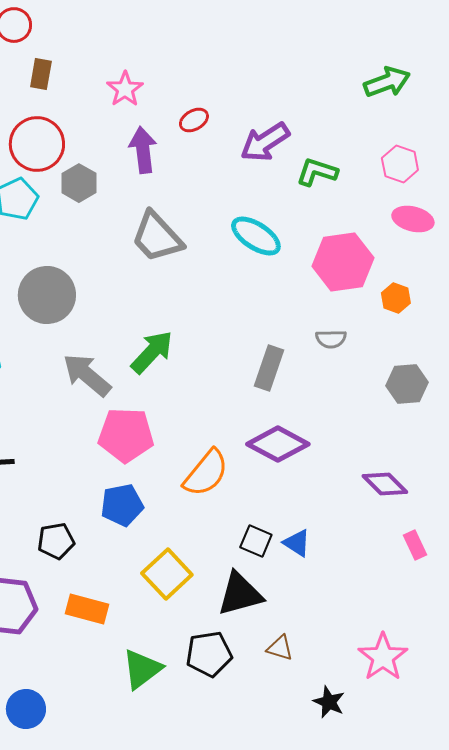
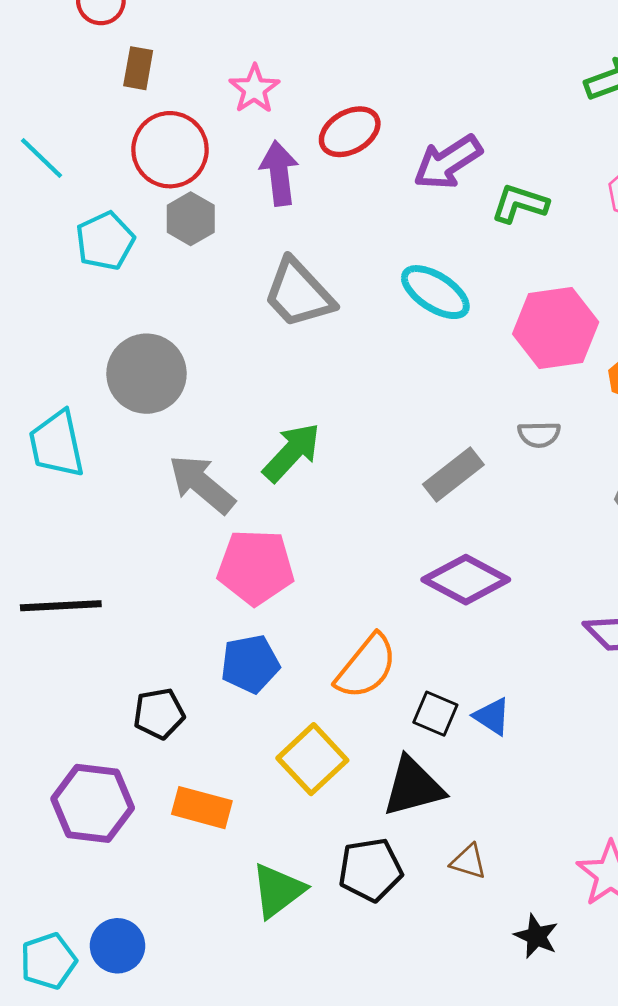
red ellipse: (194, 120) -> (350, 132), size x1.5
red circle: (37, 144) -> (170, 150), moved
gray rectangle: (269, 368) -> (453, 475), turned 33
orange semicircle: (206, 473) -> (366, 667), moved

